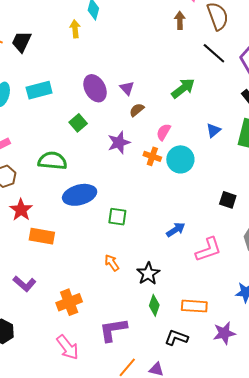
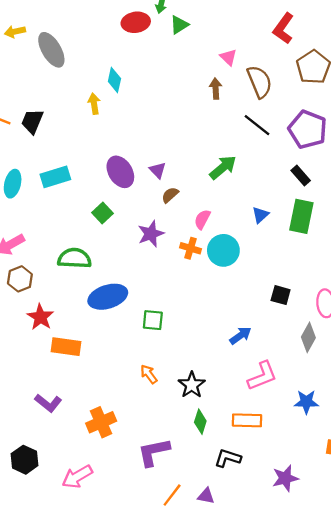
blue arrow: (176, 230) -> (240, 336), moved
pink L-shape: (208, 250) -> (262, 376), moved
purple star: (224, 333) -> (285, 478), moved
pink arrow: (68, 347) -> (77, 477), moved, turned 100

